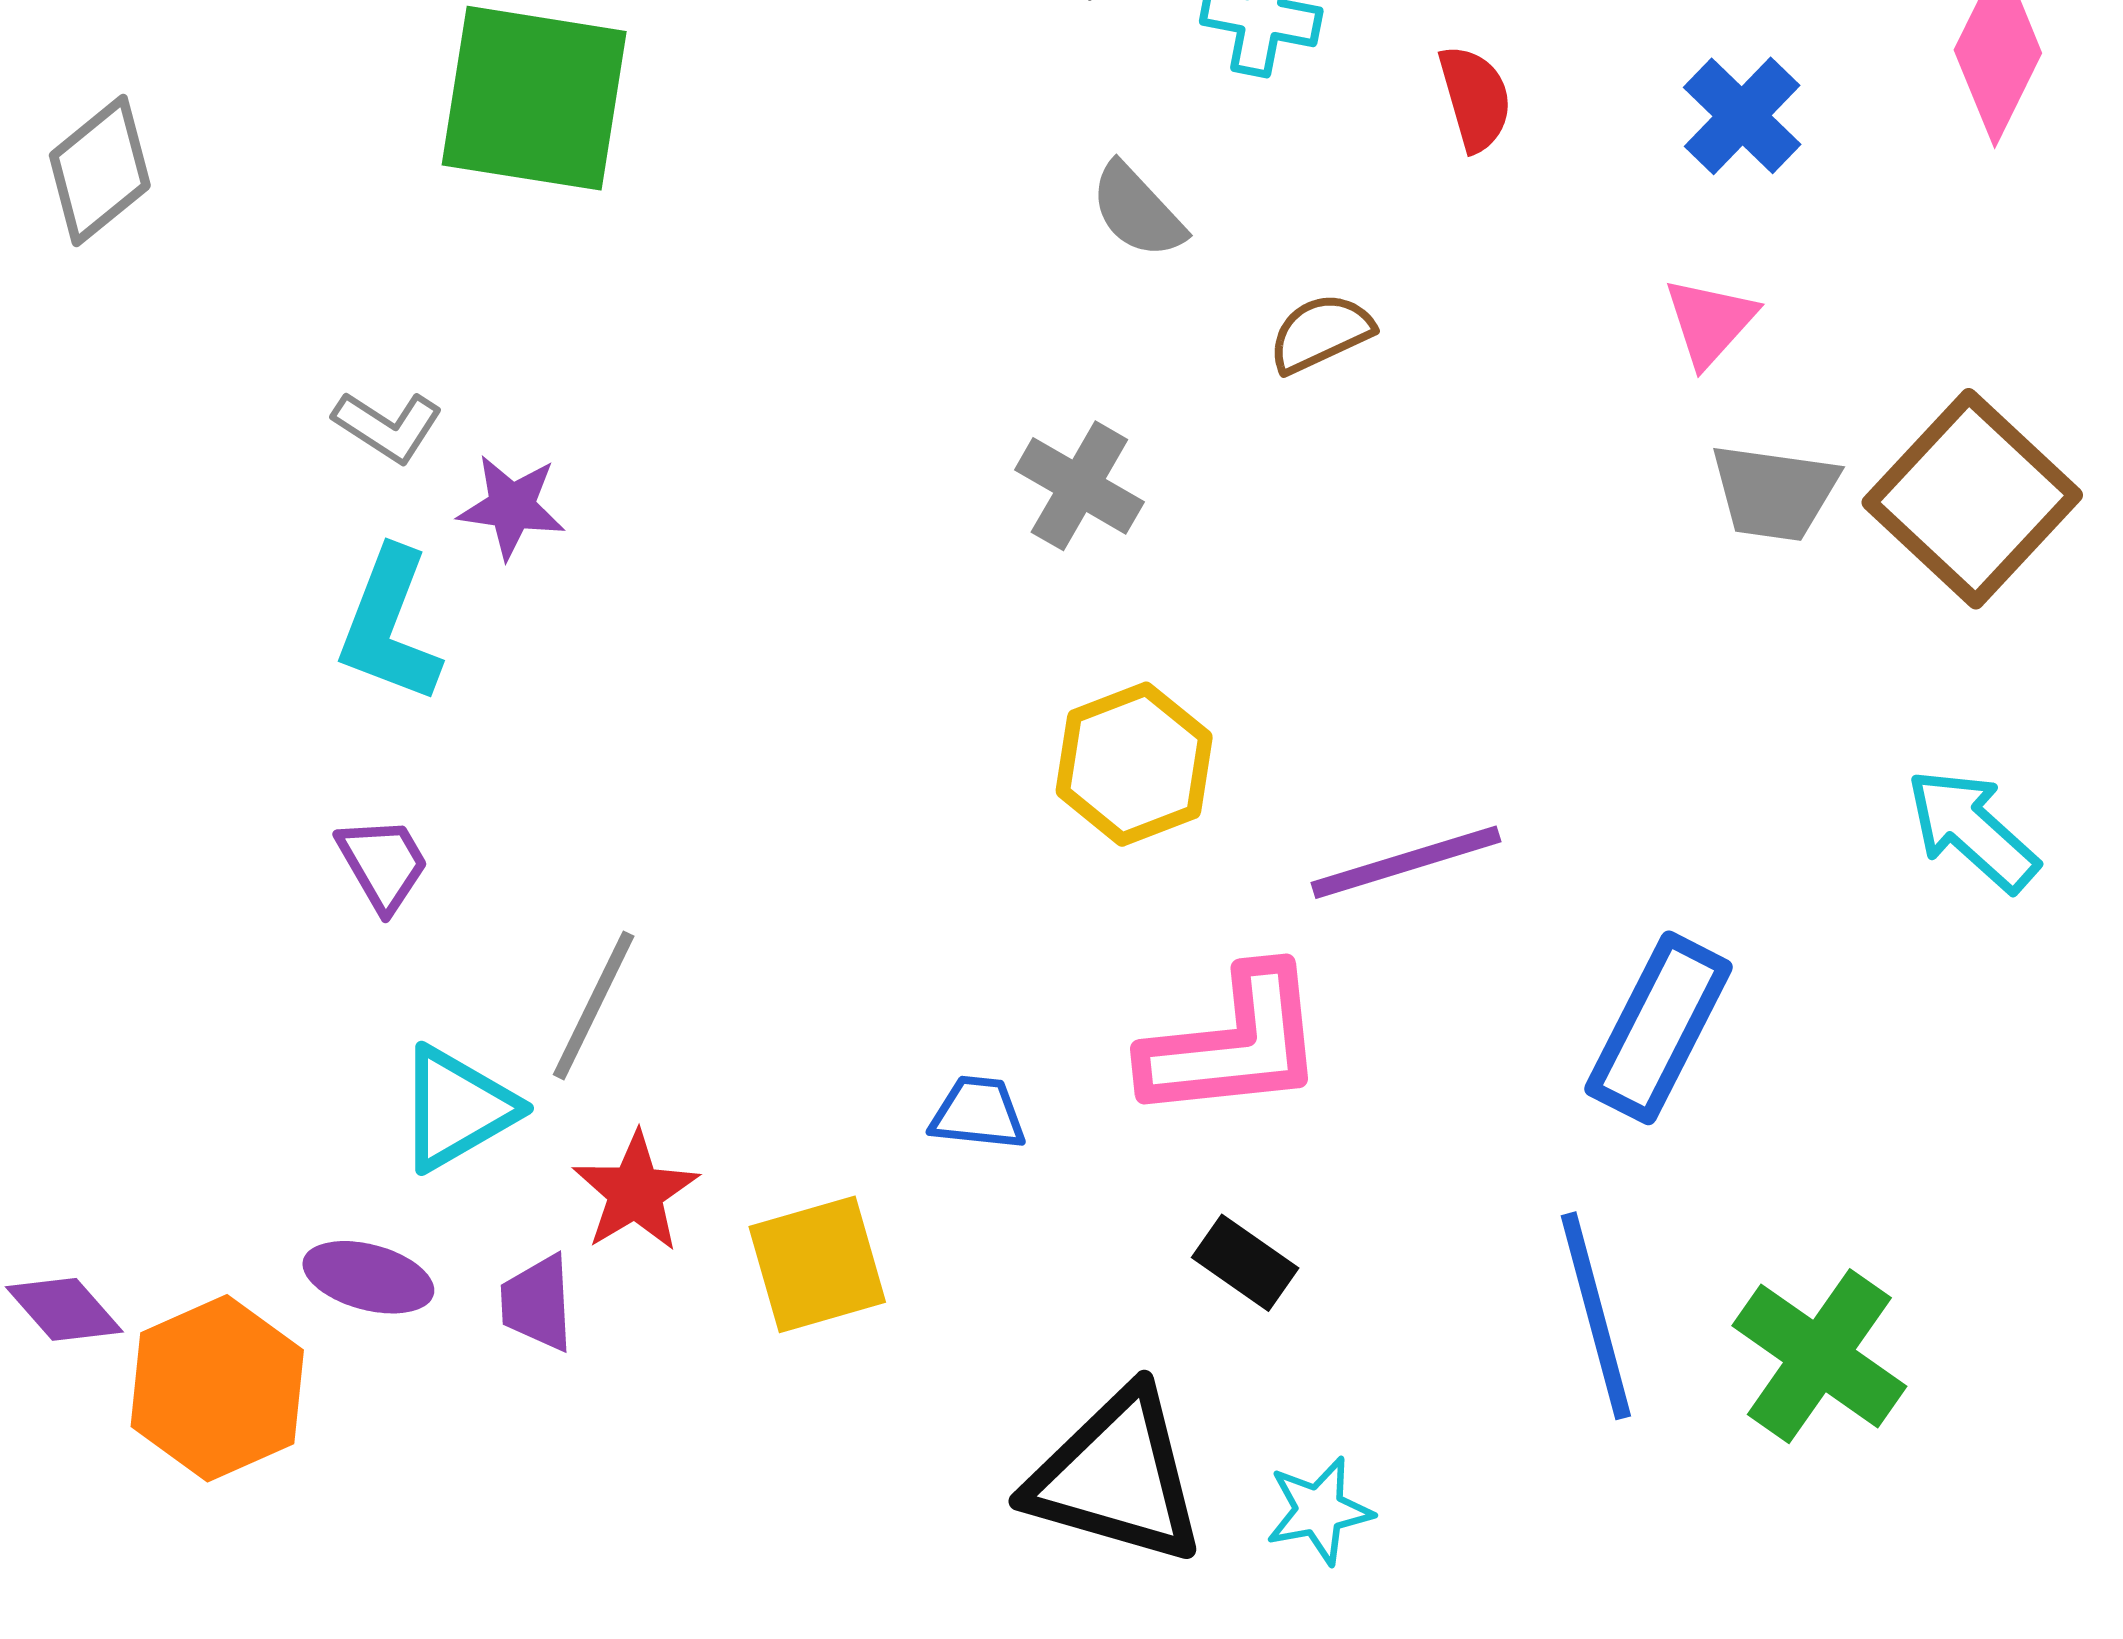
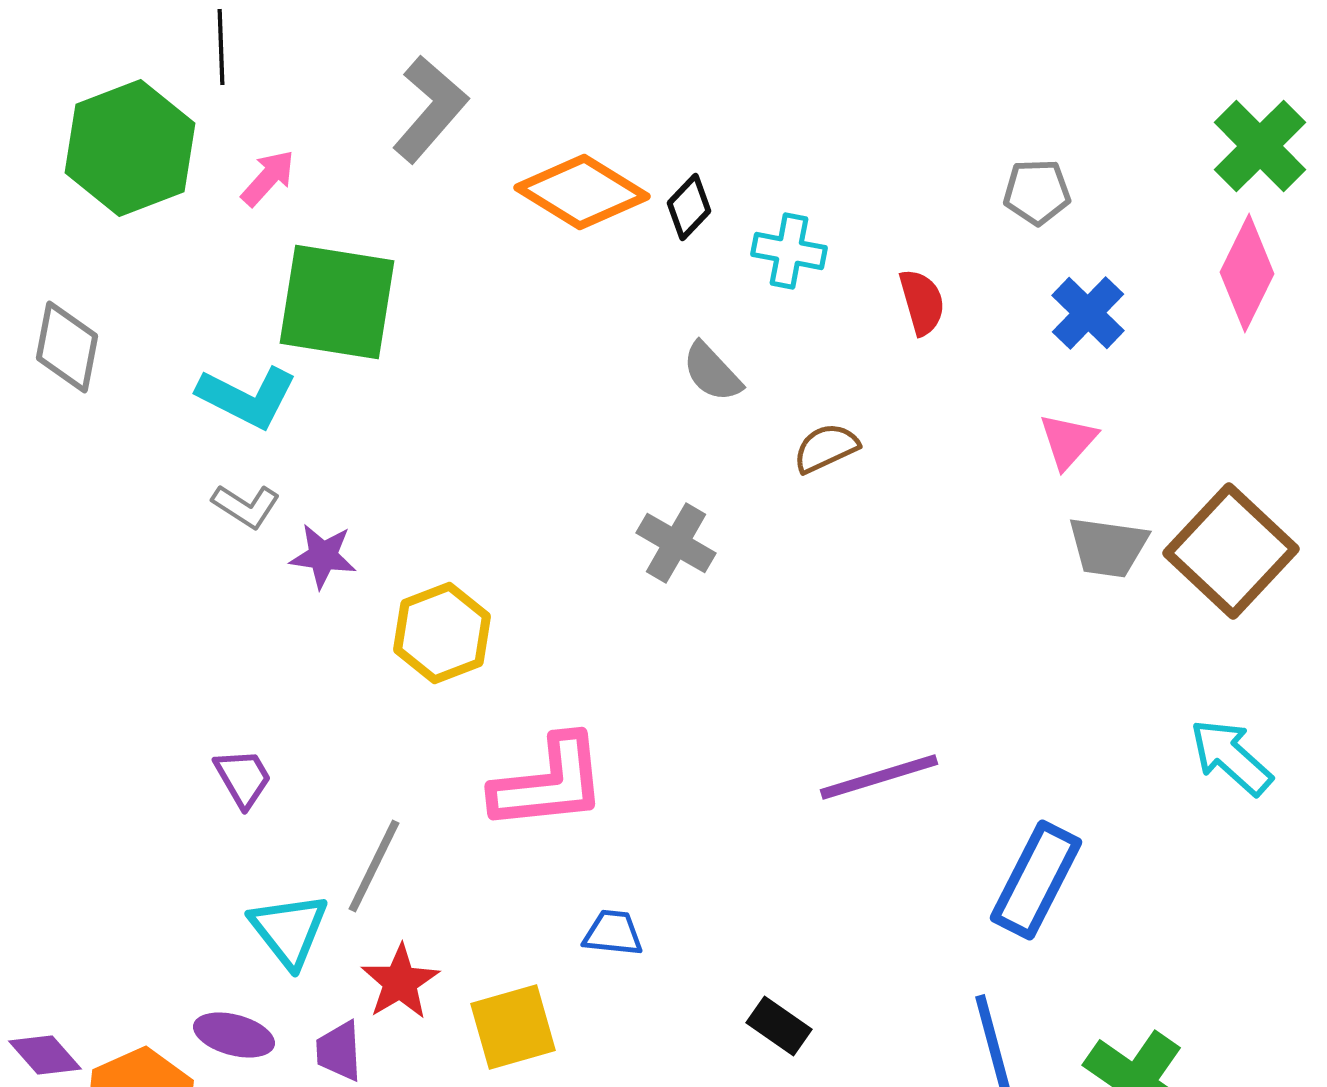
gray diamond: (100, 171) -> (67, 347), turned -40
cyan L-shape: (389, 626) -> (247, 397), moved, turned -84
yellow hexagon: (1134, 764) -> (442, 633), moved
pink L-shape: (1234, 1044) -> (549, 783), moved
cyan triangle: (457, 1108) -> (289, 930), turned -38

